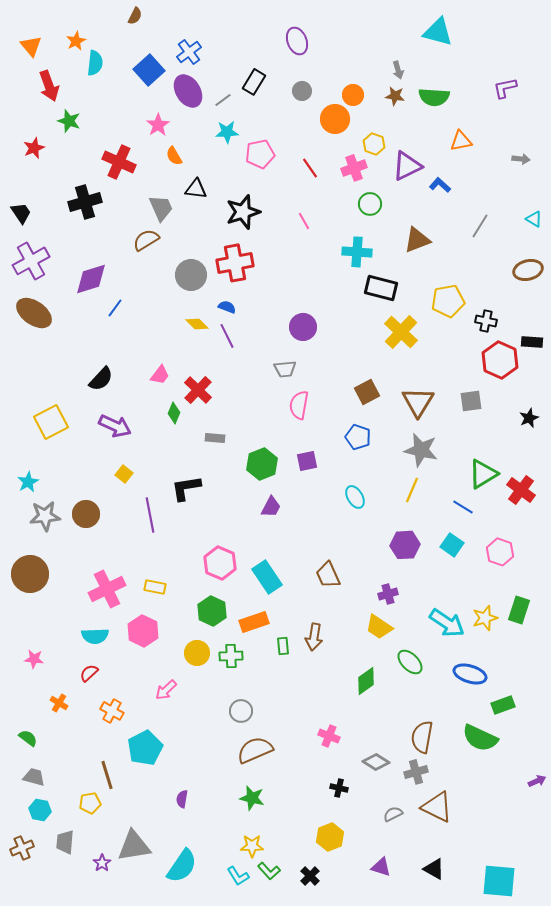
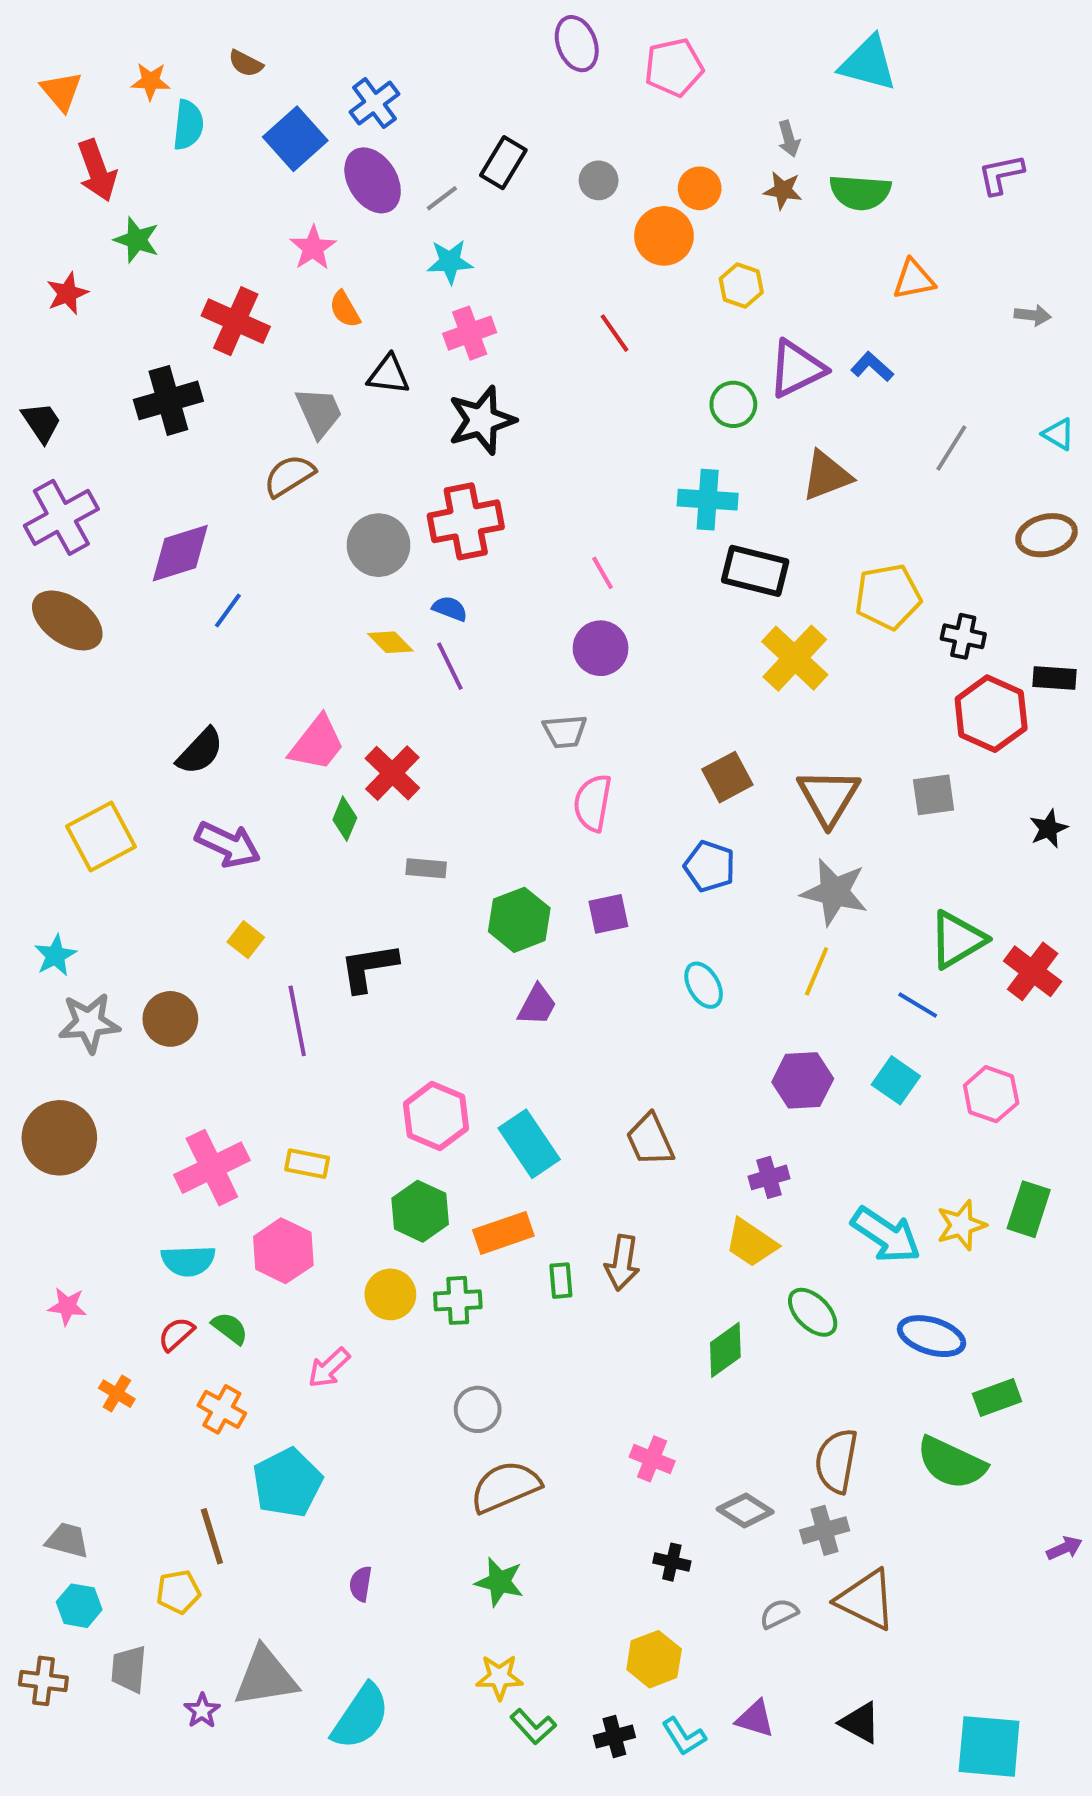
brown semicircle: (135, 16) -> (246, 63), moved, turned 90
orange star: (76, 41) -> (151, 81), turned 30
purple ellipse: (297, 41) -> (577, 44), moved
pink pentagon: (260, 154) -> (674, 67), moved
purple triangle: (407, 166) -> (797, 369), moved
pink cross: (354, 168) -> (470, 333), moved
pink line: (304, 221) -> (602, 573), moved
pink trapezoid: (160, 375) -> (317, 743), size x1.5
green semicircle: (28, 738) -> (230, 1328), moved
brown cross: (22, 848) -> (43, 1681), turned 30
cyan L-shape: (238, 876) -> (684, 1736), moved
black cross: (310, 876) -> (614, 1736), turned 30

